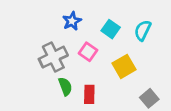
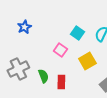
blue star: (72, 21) -> (24, 27), moved
gray cross: (53, 57) -> (18, 69), moved

